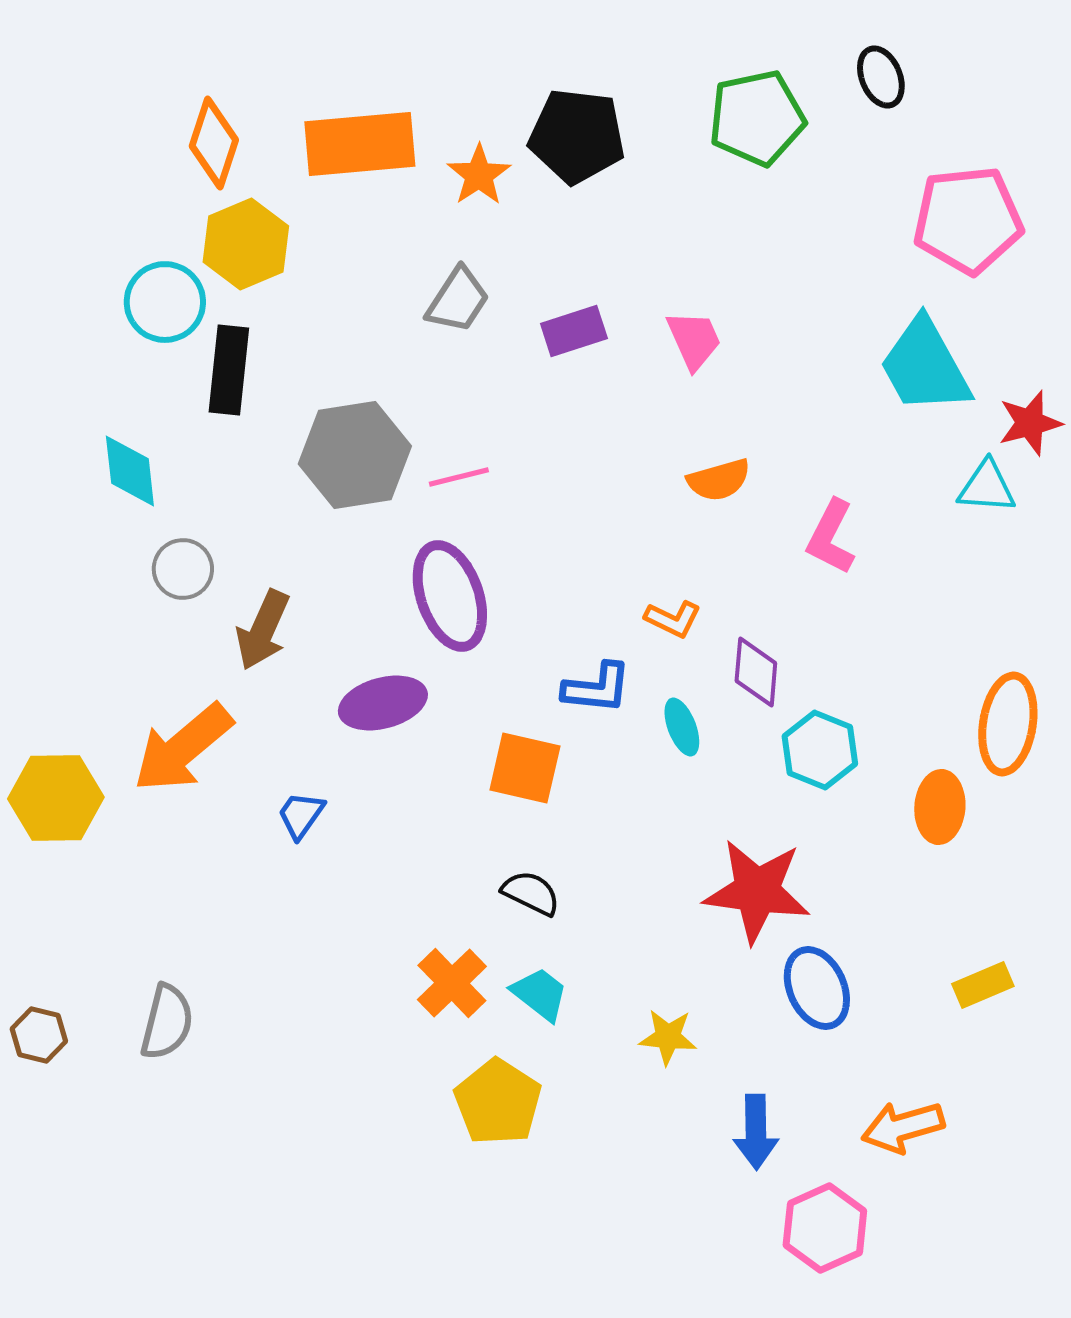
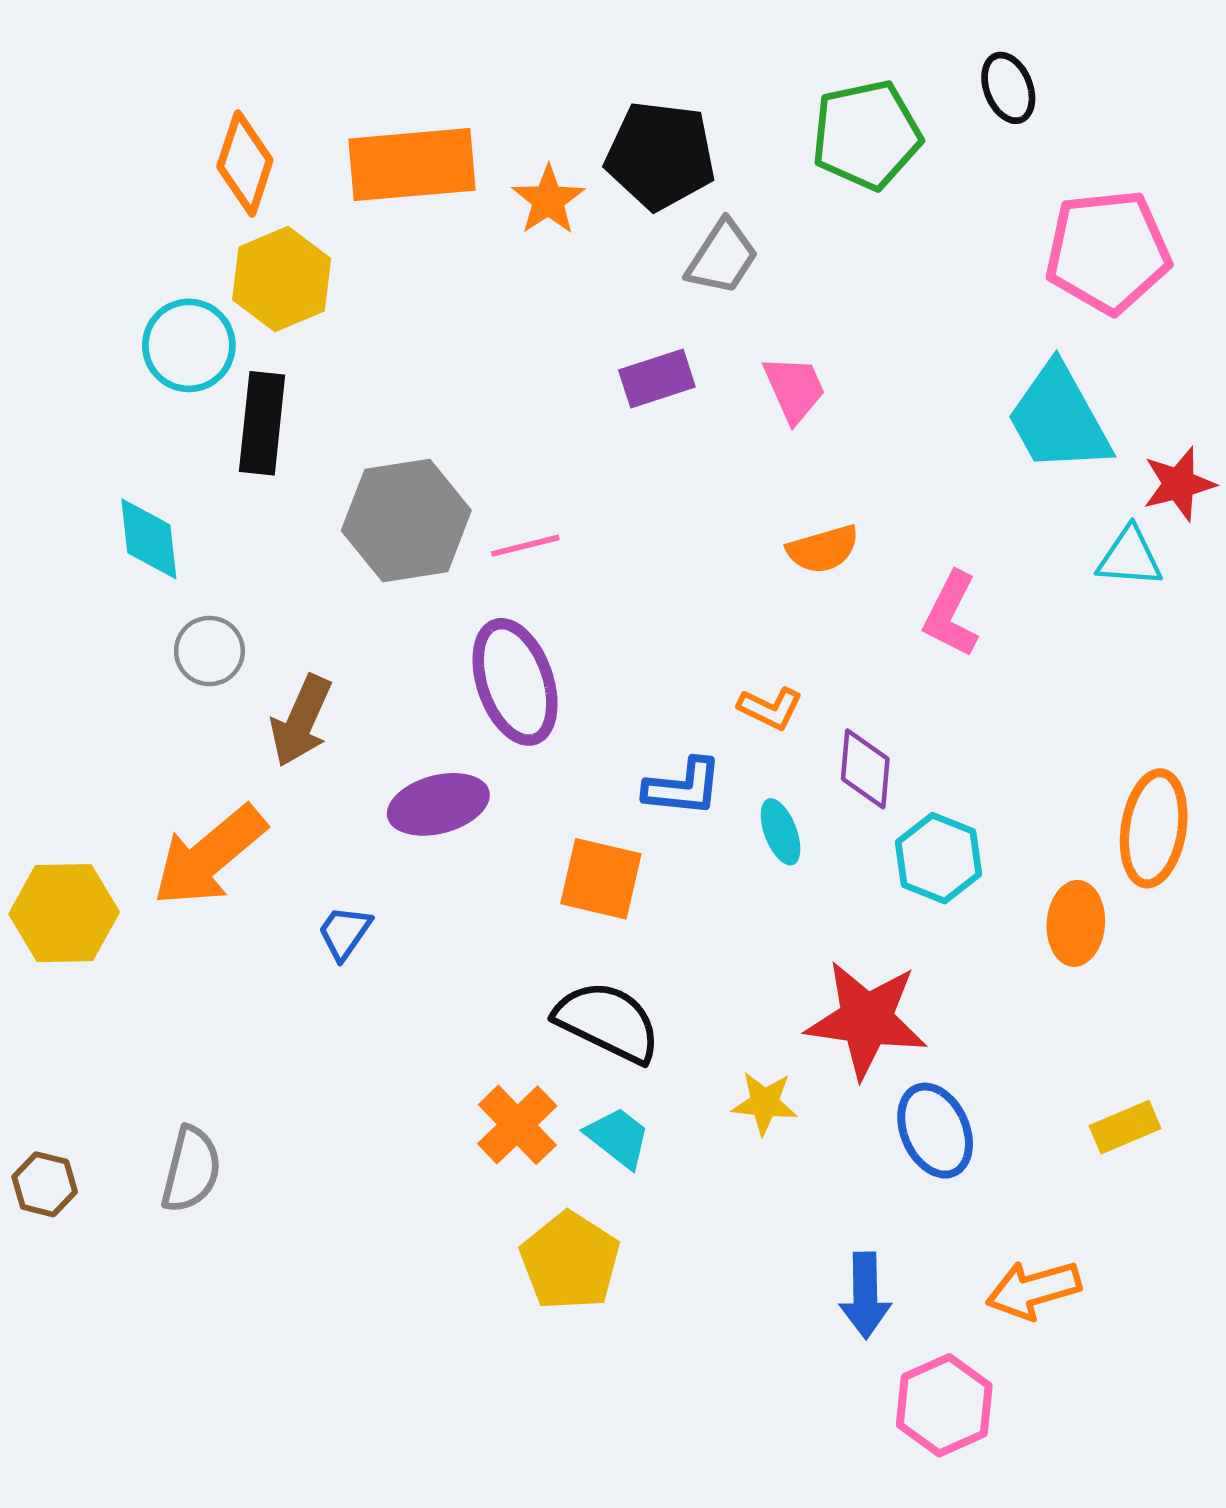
gray trapezoid: (458, 300) -> (722, 257), moved
black semicircle: (531, 893) -> (608, 1022), size x1.6
yellow star: (668, 1037) -> (765, 1103), moved

